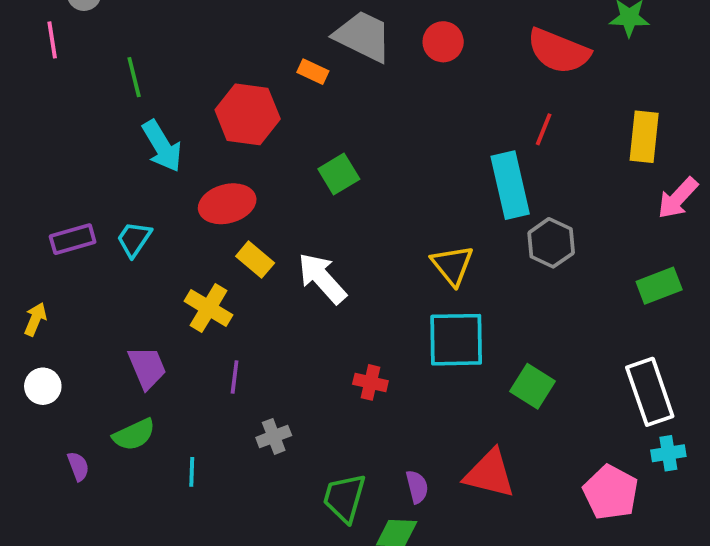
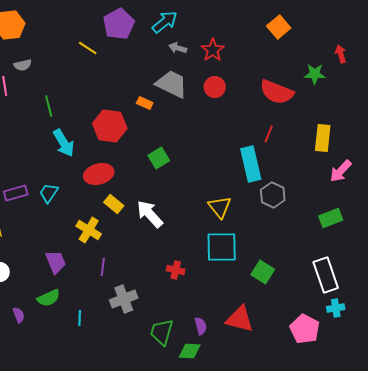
gray cross: (274, 436) -> (124, 299), size x1.5

